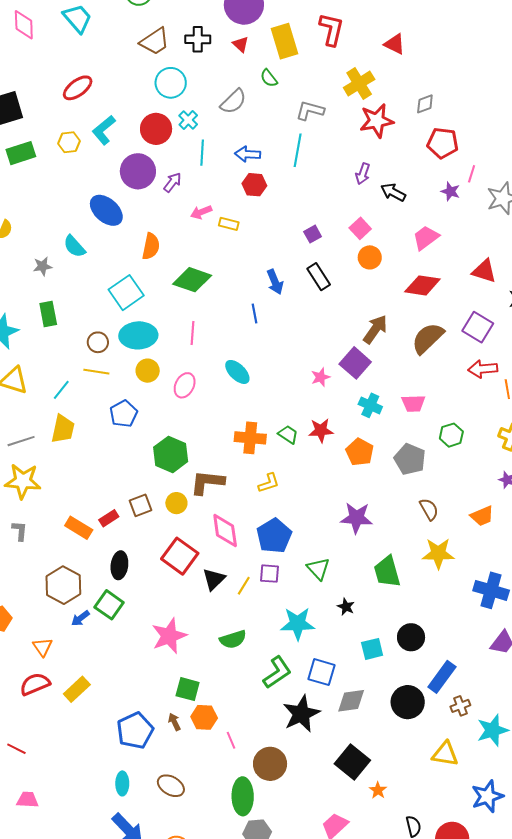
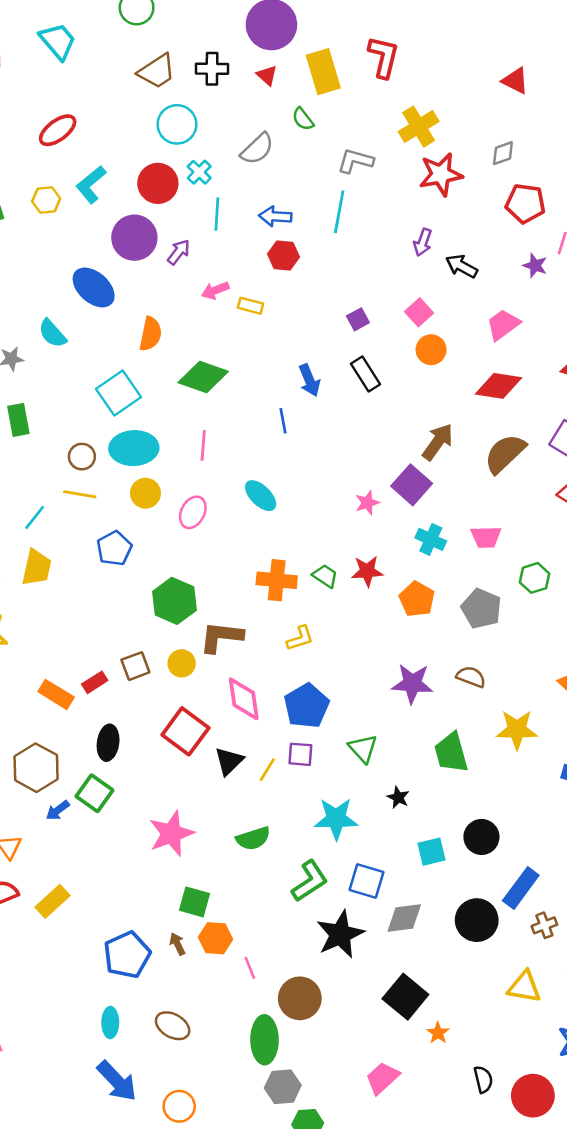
red triangle: (395, 44) -> (515, 81), moved
brown semicircle: (429, 509) -> (471, 677), moved, turned -40

